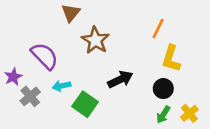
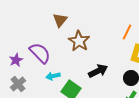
purple star: (13, 77) -> (16, 60), moved
gray cross: (30, 96) -> (18, 84), moved

